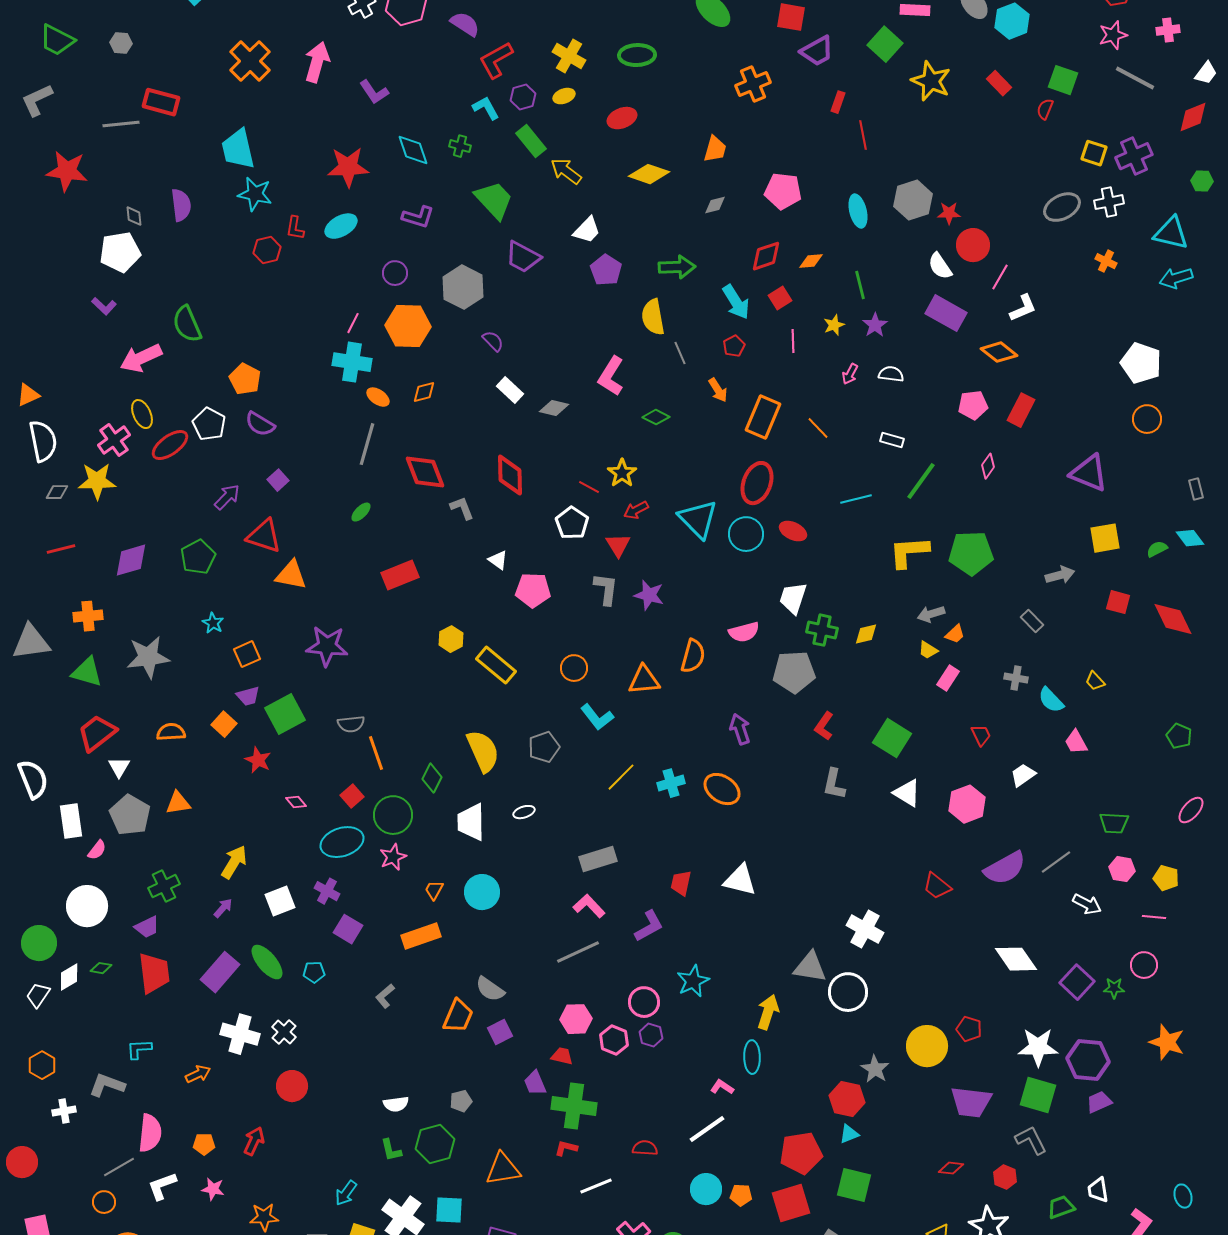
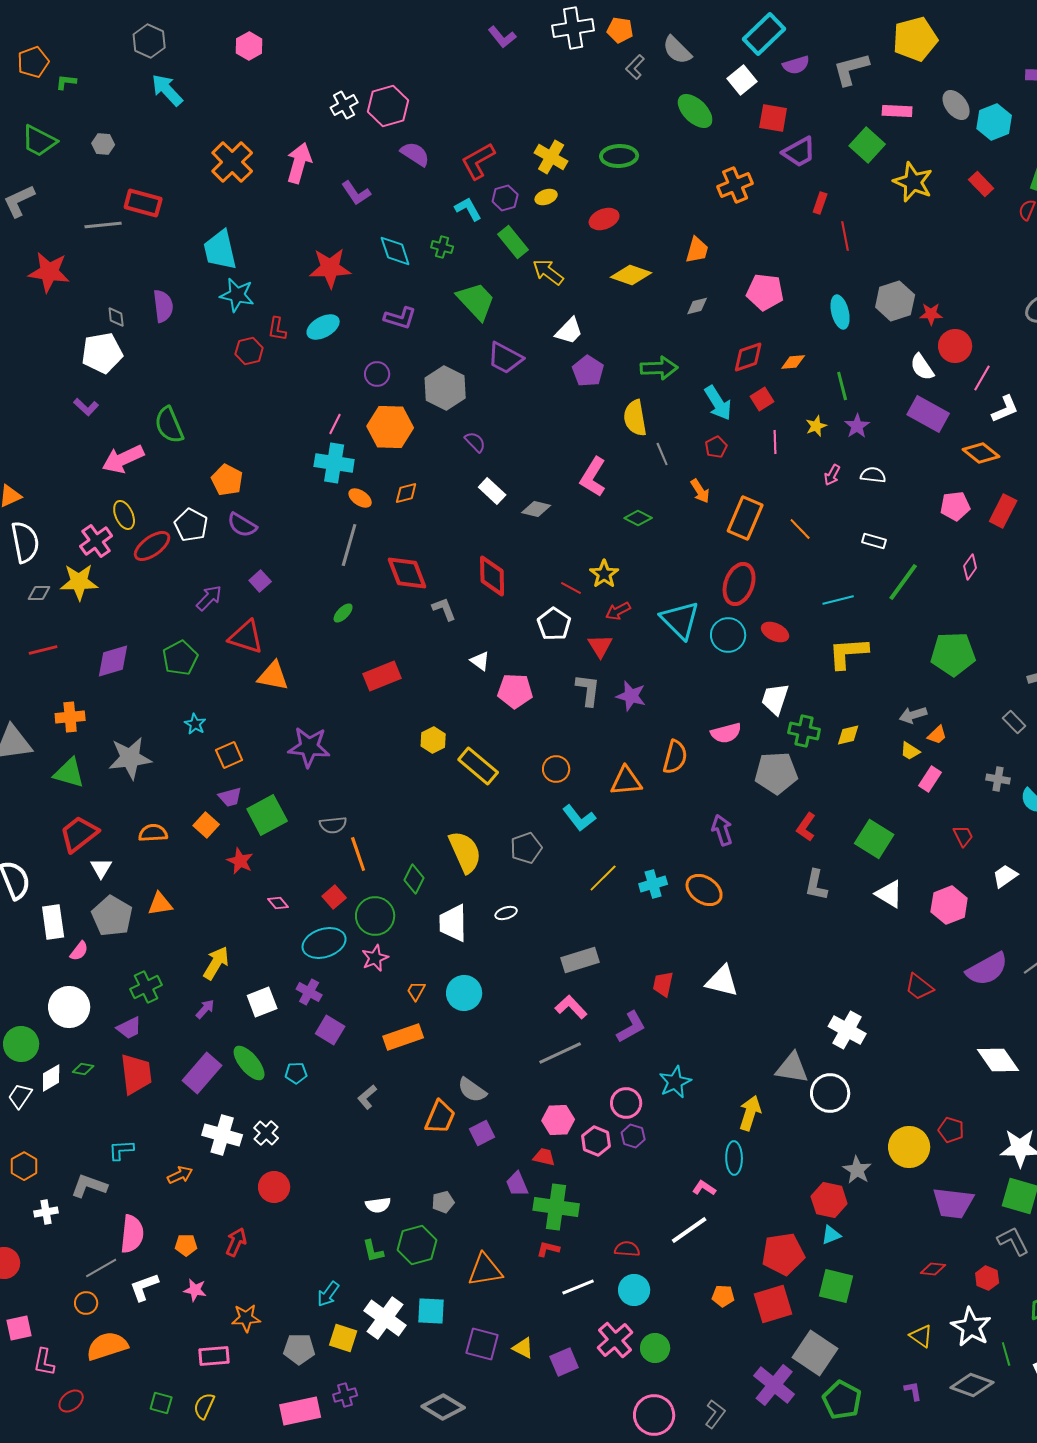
purple semicircle: (465, 24) -> (415, 154), moved
yellow L-shape: (909, 552) -> (848, 653), moved
cyan circle: (706, 1189) -> (634, 1290), moved

